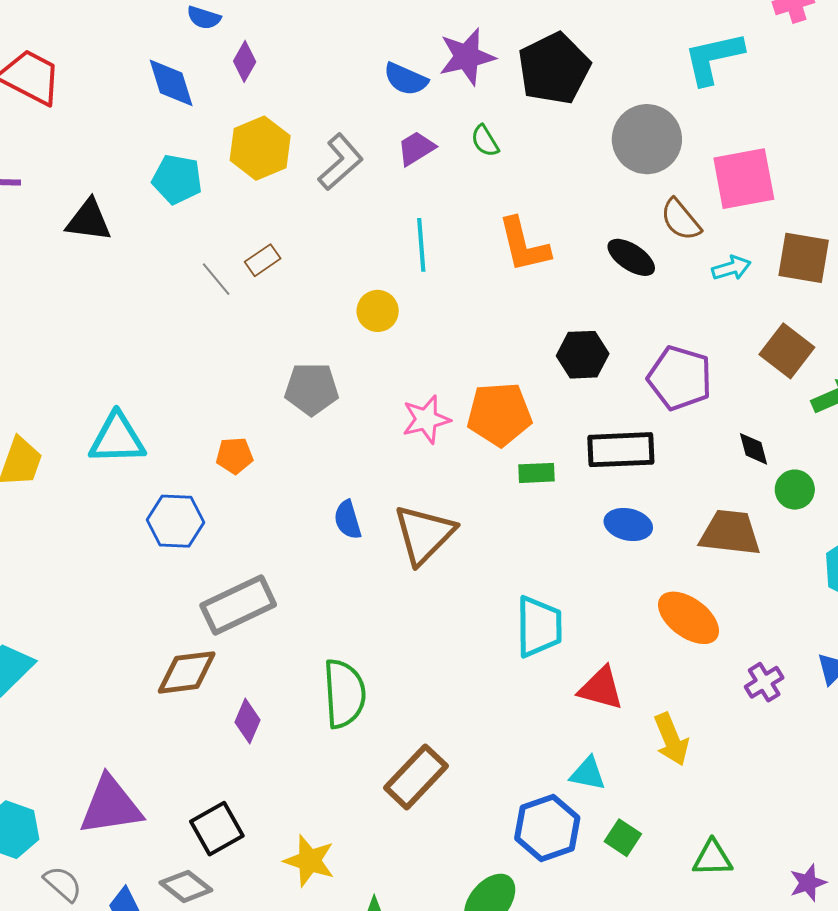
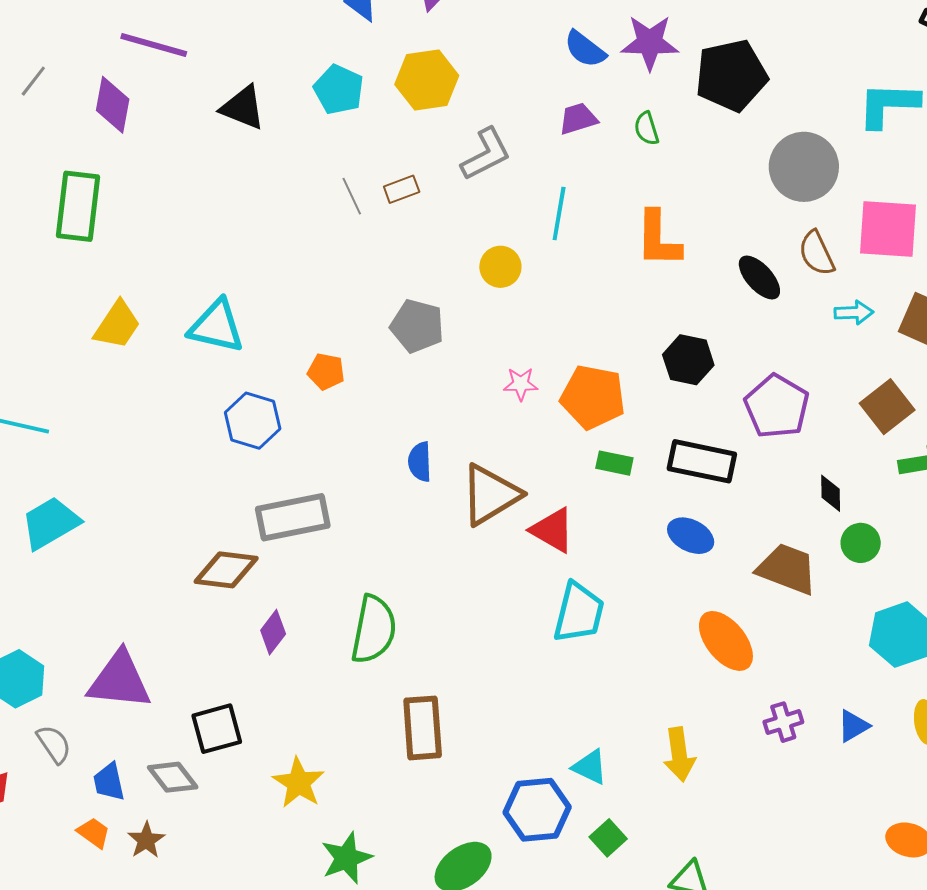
gray L-shape: (341, 162) -> (486, 154), moved
pink star: (426, 419) -> (521, 384), size x0.7
red triangle: (601, 688) -> (553, 530), moved
brown rectangle: (416, 777) -> (423, 728), turned -62

